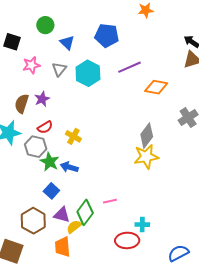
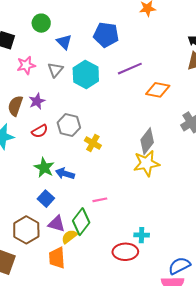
yellow cross: (73, 136) -> (93, 143), moved
gray hexagon: (36, 147) -> (69, 125), moved
pink line: (110, 201) -> (100, 200), moved

